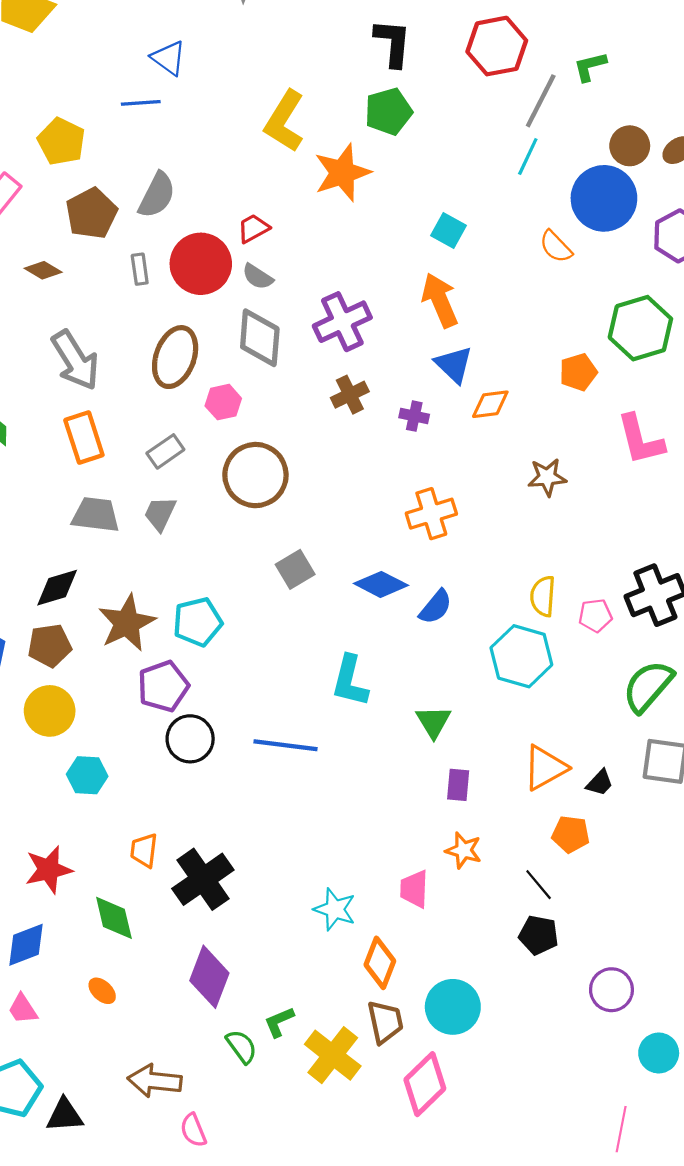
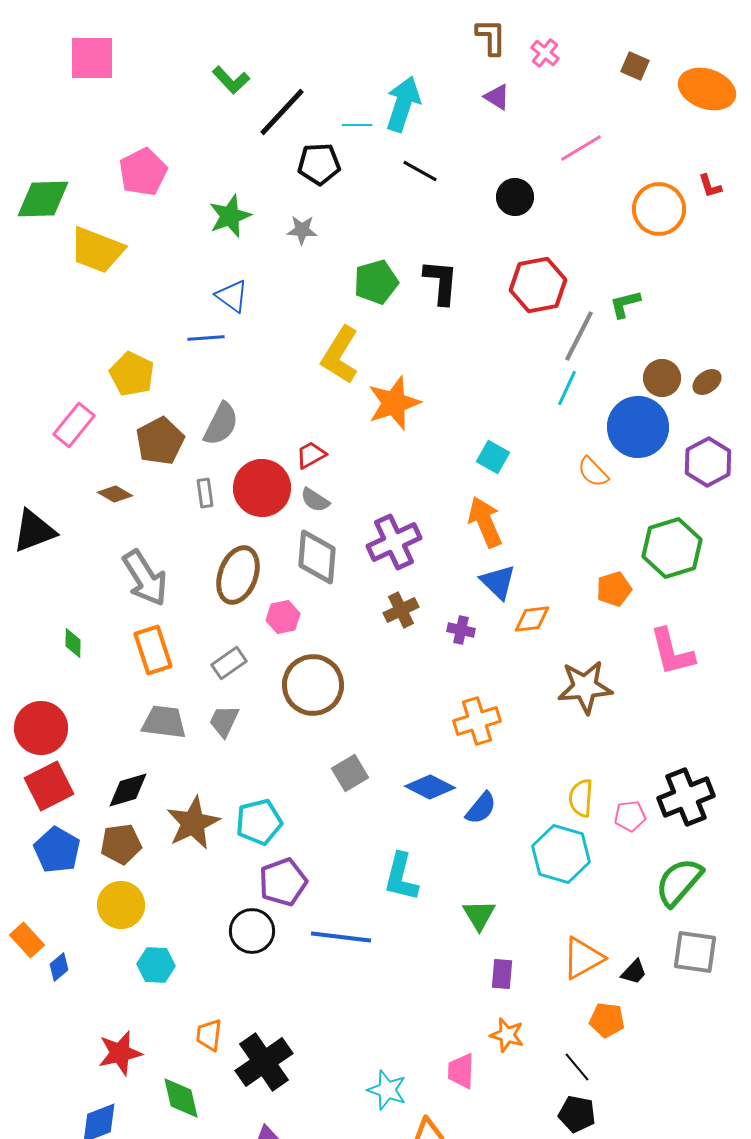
green pentagon: (388, 112) -> (376, 282), moved
brown star: (547, 477) -> (585, 687), size x1.5
purple pentagon: (163, 686) -> (283, 882), moved

